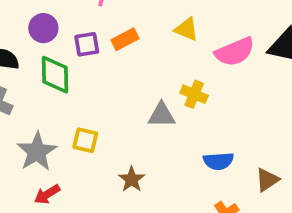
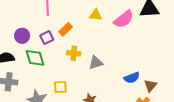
yellow cross: (194, 94) -> (74, 53), moved
brown triangle: (267, 180) -> (150, 86), moved

